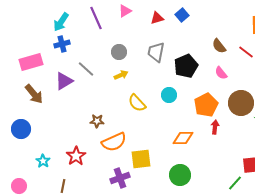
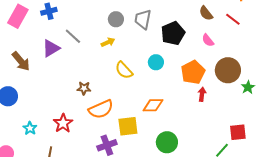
gray circle: (119, 52) -> (116, 19), moved
pink rectangle: (31, 62) -> (18, 16), moved, turned -45
orange diamond: (183, 138) -> (153, 105), moved

